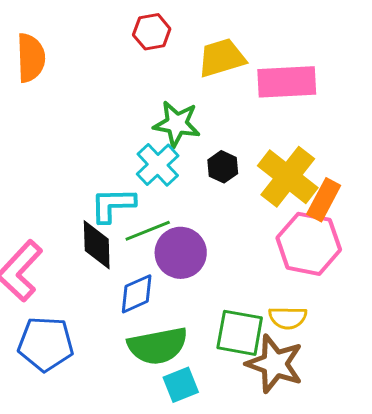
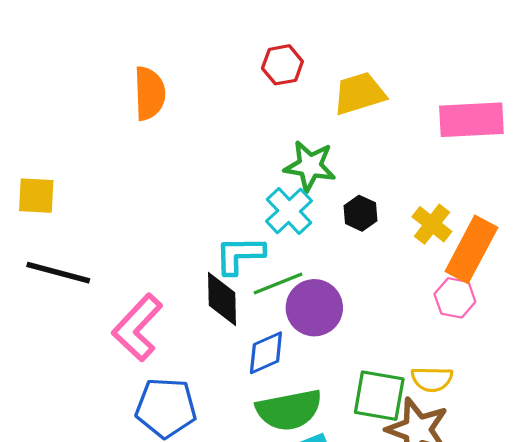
pink rectangle: (287, 82) -> (471, 120), moved
yellow cross: (288, 177) -> (432, 224), size x0.6
orange rectangle: (324, 200) -> (471, 249), size x1.4
pink hexagon: (309, 244) -> (455, 298), size x0.6

